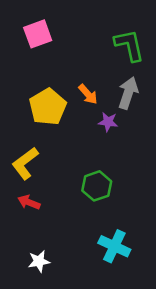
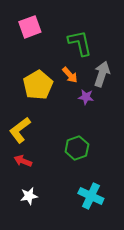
green L-shape: (129, 45) -> (80, 43), moved
white star: (39, 261) -> (29, 196), moved

